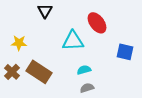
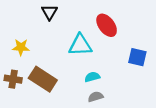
brown cross: (12, 72) -> (13, 79), turned -35

